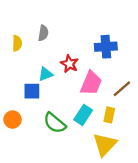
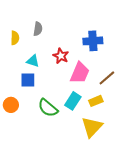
cyan triangle: (46, 74) -> (33, 61), moved, turned 40
yellow rectangle: (109, 115) -> (96, 101), turned 56

